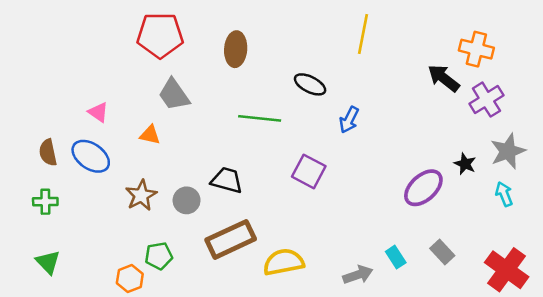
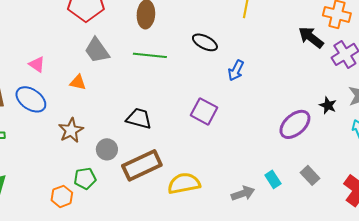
green line: (260, 118) -> (150, 55), moved
gray circle: (187, 200) -> (107, 149), moved

